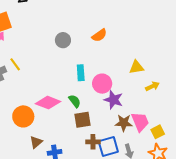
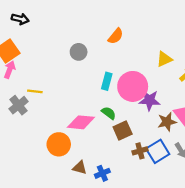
yellow line: (15, 64) -> (35, 91), turned -32
cyan rectangle: (81, 73) -> (107, 81), turned 35
pink circle: (102, 84) -> (133, 86), size x1.4
brown triangle: (36, 142) -> (80, 168), turned -48

